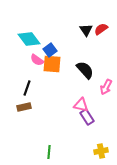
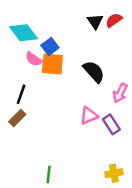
pink triangle: (81, 105) -> (89, 116), turned -35
brown rectangle: (24, 107) -> (17, 118), turned -32
purple rectangle: (87, 117) -> (111, 124), moved

